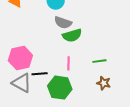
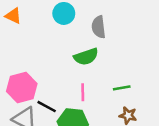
gray semicircle: (63, 23) -> (99, 27), moved, turned 66
black line: (40, 74) -> (47, 107), turned 35

